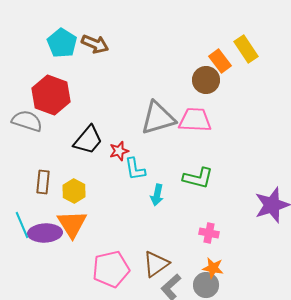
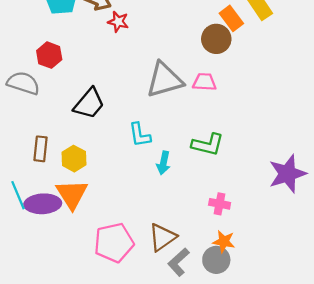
red hexagon: (51, 95) -> (49, 55), size x0.6
pink trapezoid: (195, 120) -> (204, 82), size x0.7
red star: (119, 151) -> (118, 22), moved, turned 30

